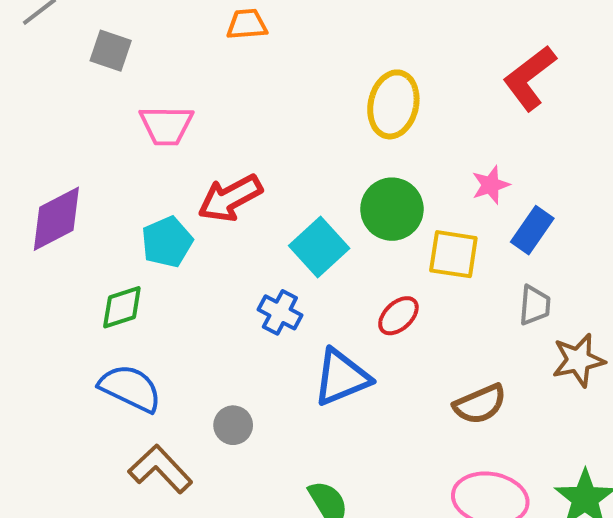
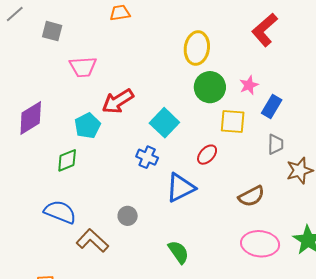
green circle: (392, 209) -> (210, 87), moved
blue semicircle: (130, 388) -> (60, 212), moved

